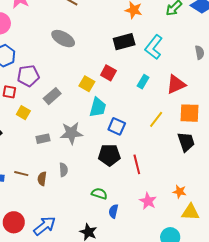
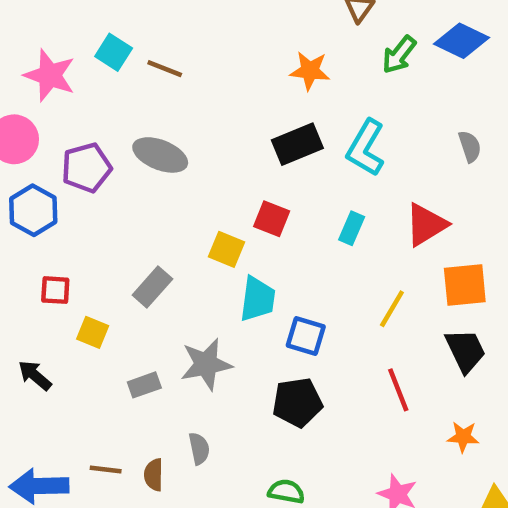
purple pentagon: (28, 76) -> (86, 168), moved
red line: (137, 164) -> (398, 390), moved
orange star: (180, 192) -> (463, 437), moved

